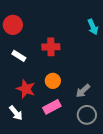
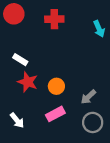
red circle: (13, 25) -> (14, 14), moved
red cross: (51, 47) -> (54, 19), moved
red star: (26, 89) -> (28, 82), moved

